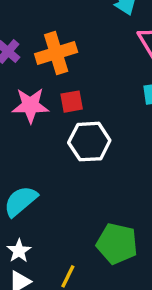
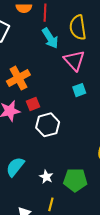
white star: (19, 251) -> (46, 177), moved

